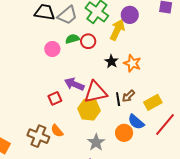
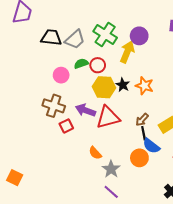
black line: (118, 99) -> (144, 133), moved
yellow hexagon: (89, 110) -> (104, 87), moved
orange semicircle: (57, 131) -> (95, 153), moved
brown cross: (38, 136) -> (54, 106), moved

